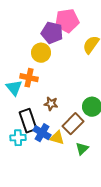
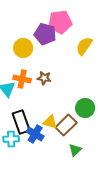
yellow circle: (41, 53) -> (23, 48), moved
brown star: (51, 104) -> (44, 78), moved
yellow triangle: (57, 138) -> (50, 122), moved

